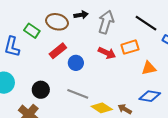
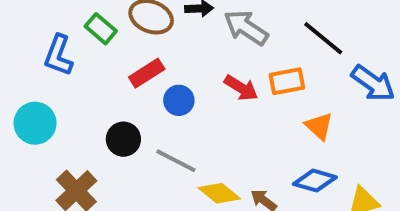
gray arrow: (106, 22) -> (246, 28), turned -80
orange triangle: (149, 68) -> (319, 126), turned 49
black circle: (41, 90) -> (123, 139), moved

